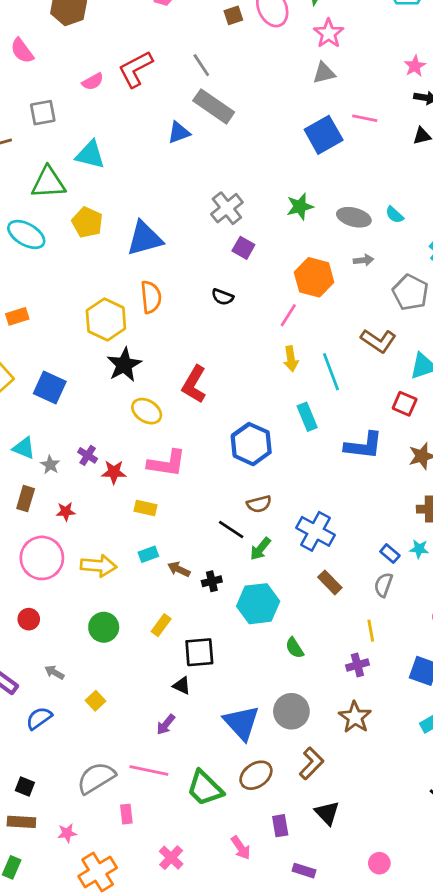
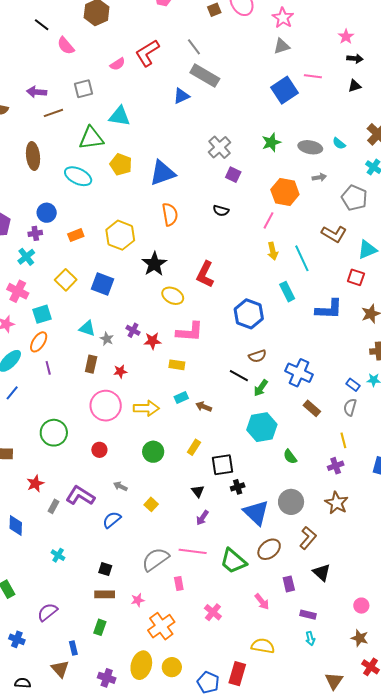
yellow hexagon: (106, 319) -> (120, 235), moved
black cross: (212, 581) -> (238, 487), moved
black triangle: (182, 686) -> (198, 491), moved, turned 32

